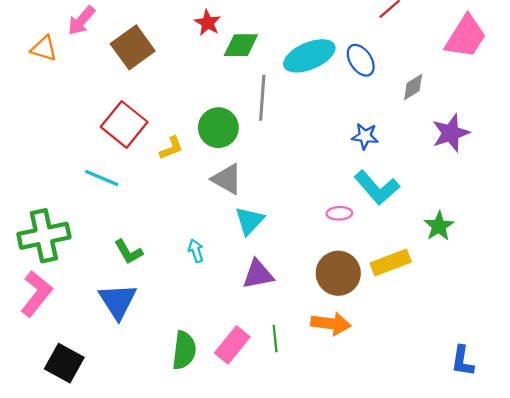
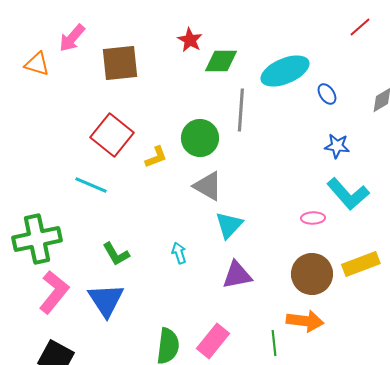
brown square: (133, 47) -> (120, 63), turned 30
blue ellipse: (361, 60) -> (327, 94), moved, size x0.7
pink L-shape: (36, 294) -> (54, 292), moved
green line: (275, 339) -> (274, 343), moved

